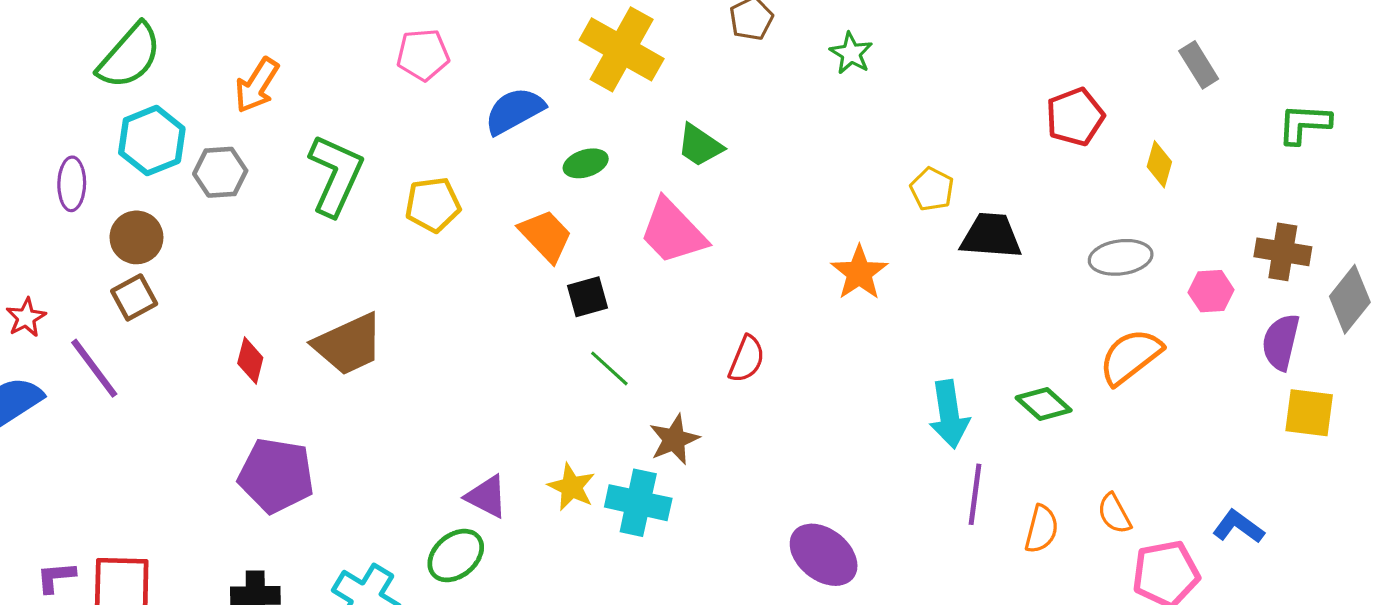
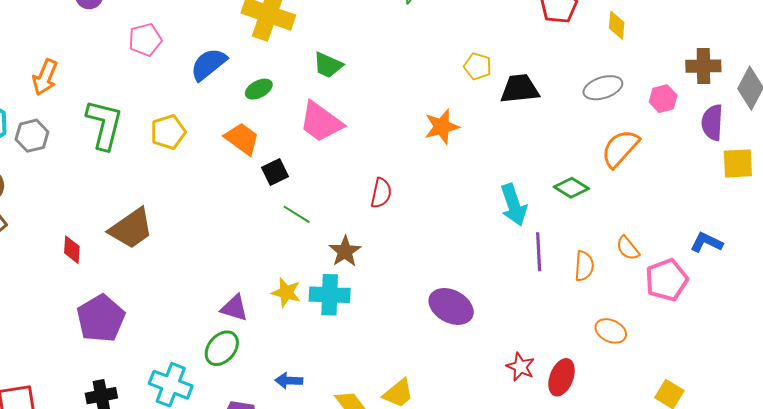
orange star: (859, 273) -> (442, 127), turned 30
purple pentagon: (276, 475) -> (101, 318), turned -30

